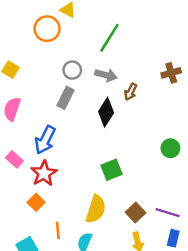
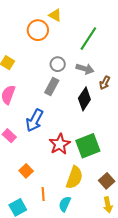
green square: (111, 170) -> (88, 146), size x1.4
red star: (44, 173) -> (60, 144), moved

